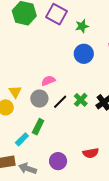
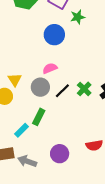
green star: (82, 26) -> (78, 17), moved
blue circle: (84, 54) -> (54, 35), moved

